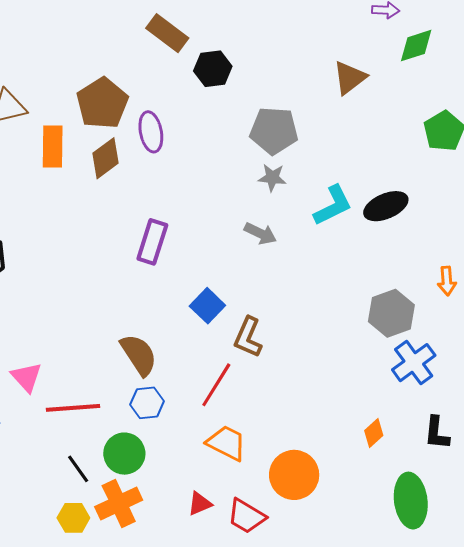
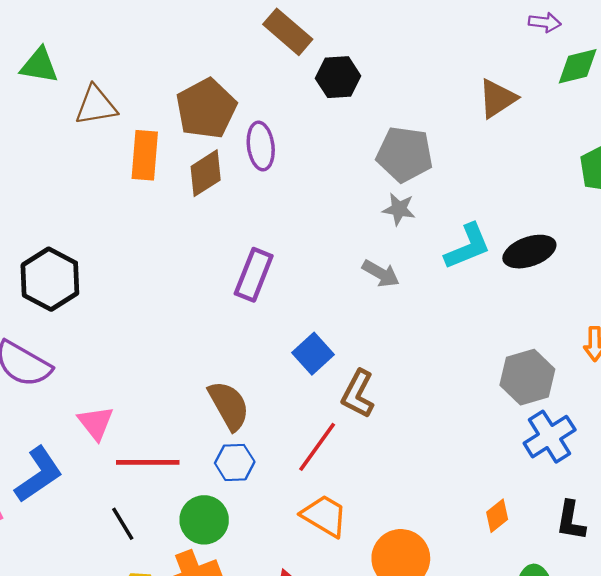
black line: (78, 469) -> (123, 524), moved

